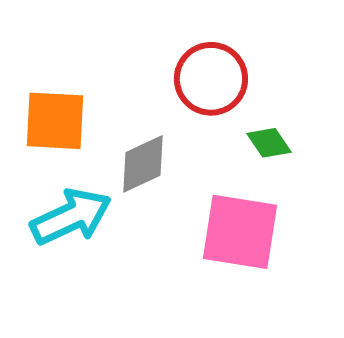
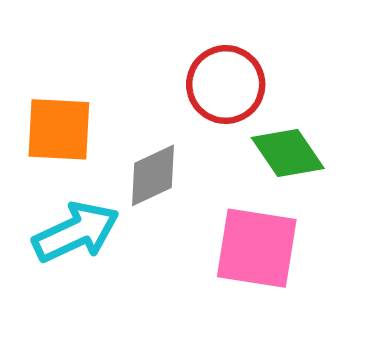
green diamond: (269, 143) -> (288, 153), size x1.5

